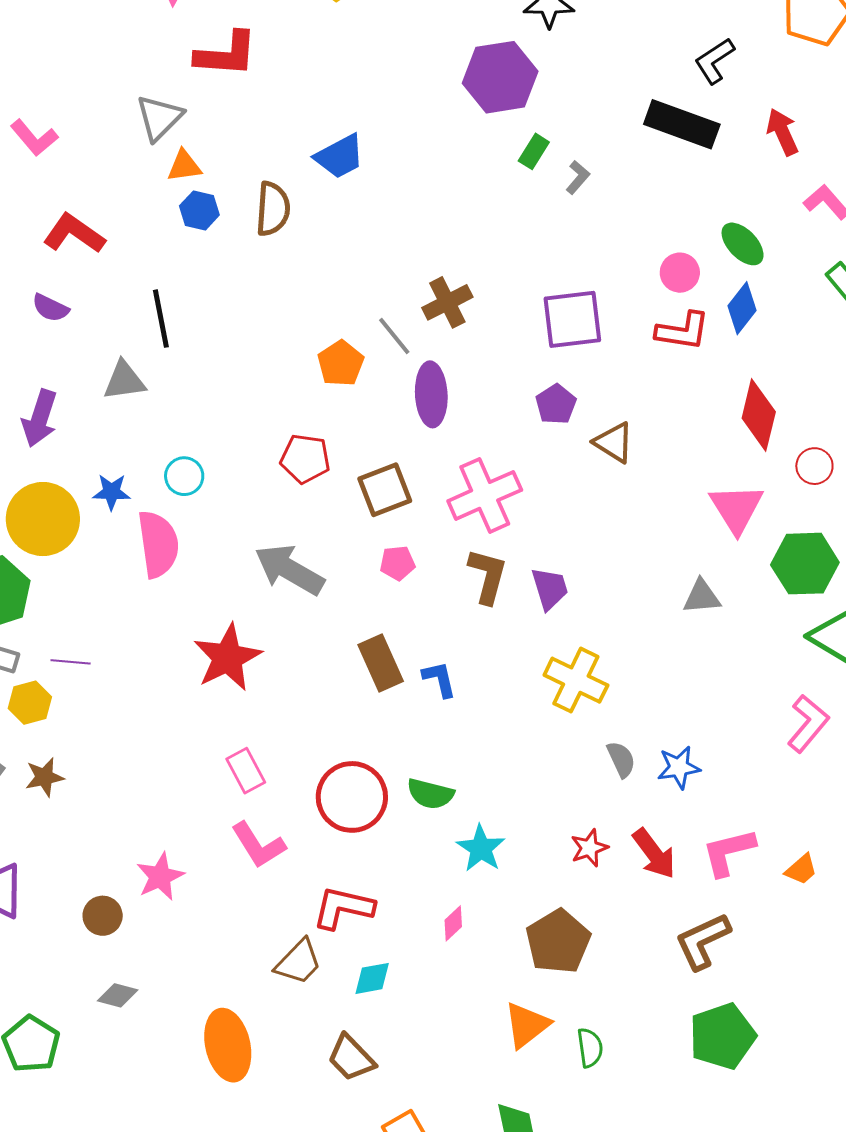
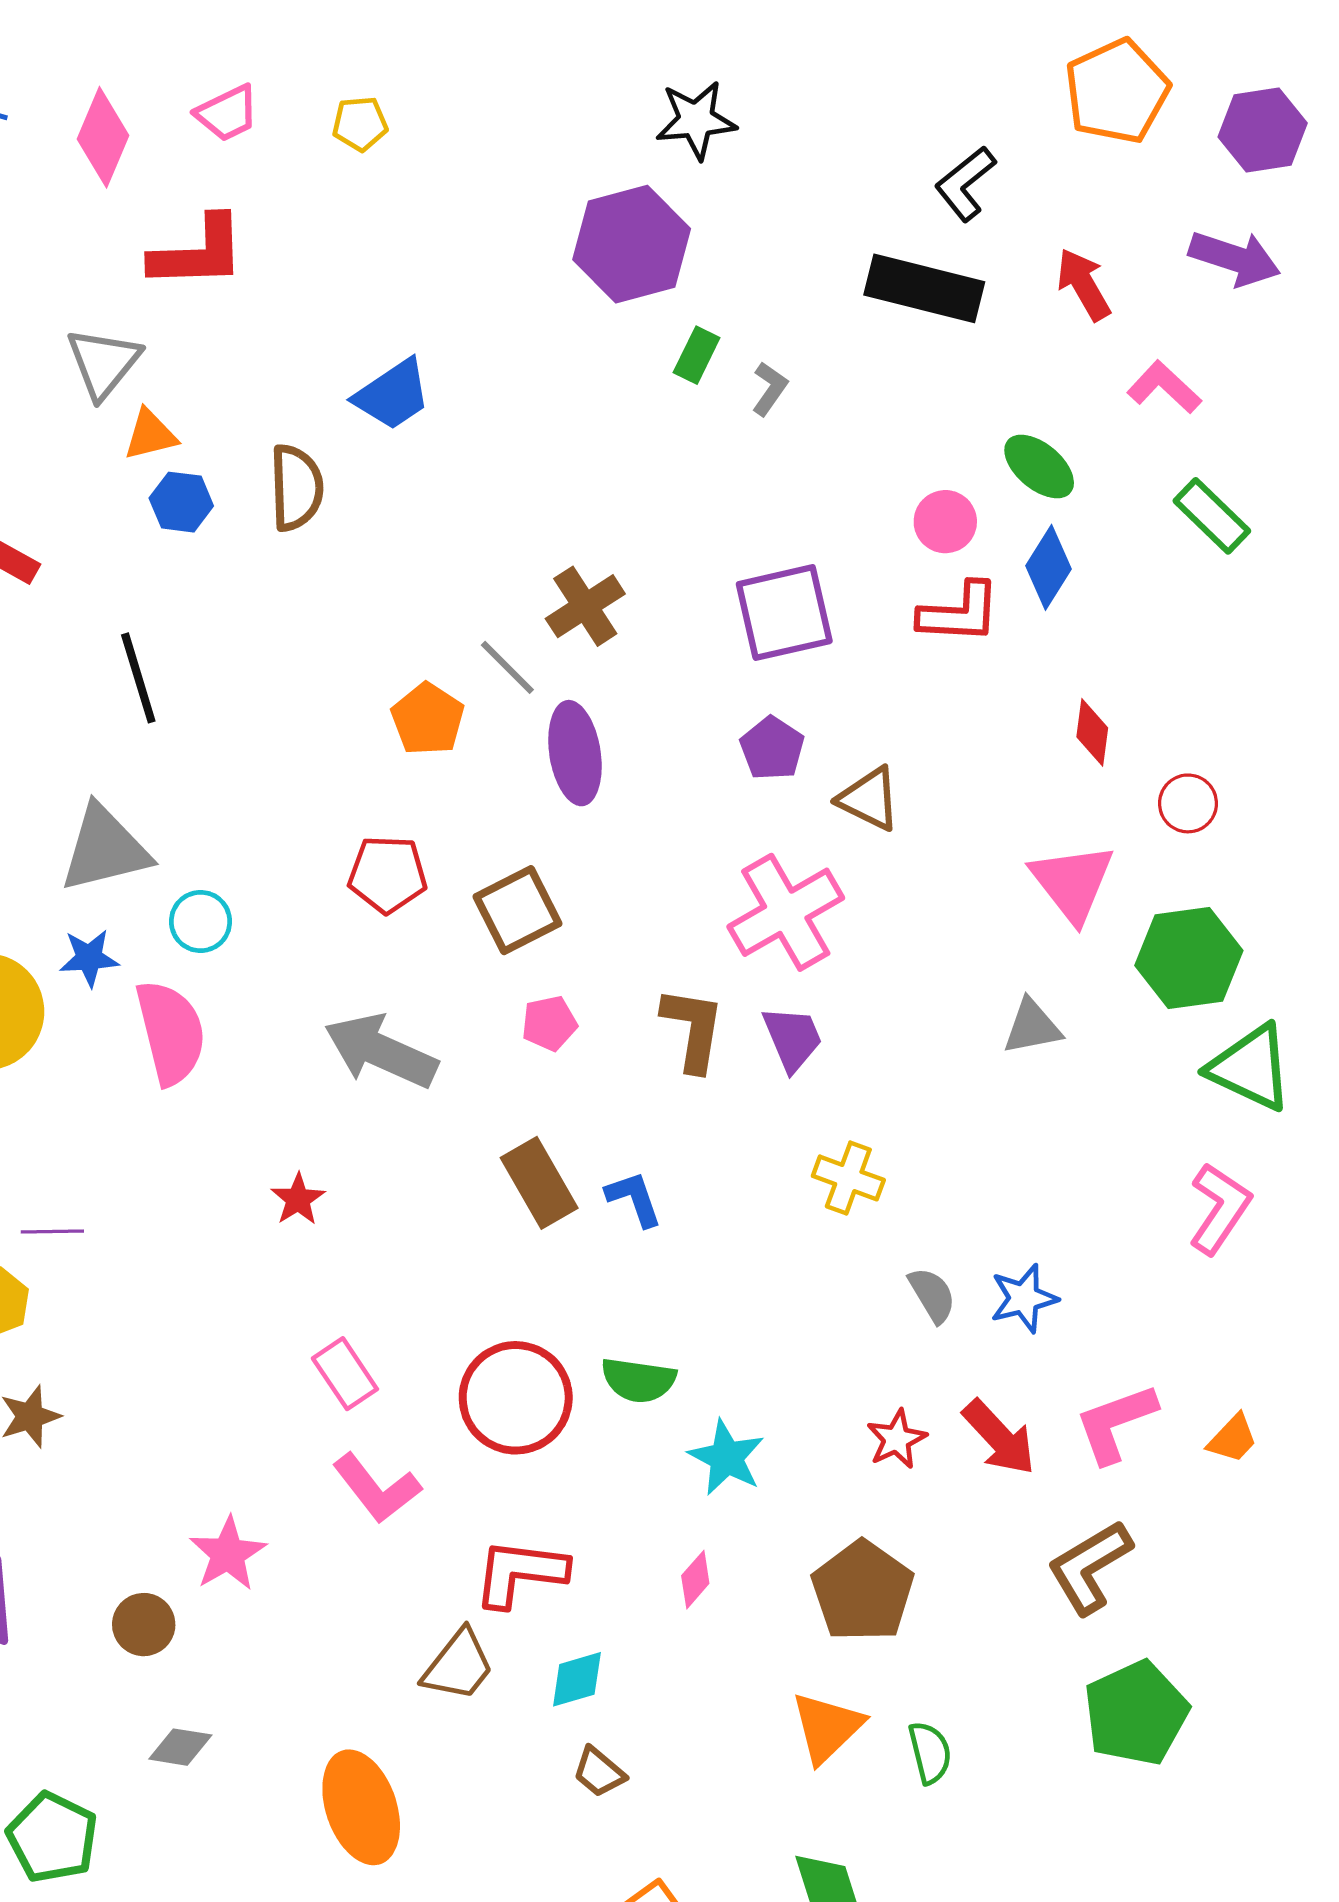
gray triangle: (124, 381) -> (105, 849), moved, size x1.4
red diamond: (759, 415) -> (1092, 732), size x0.6
pink cross: (485, 495) -> (786, 912), moved
red star: (228, 658) -> (298, 1199), size x0.5
yellow cross: (576, 680) -> (848, 1178), size x0.7
brown trapezoid: (351, 1058) -> (599, 1772), moved, size x0.7

